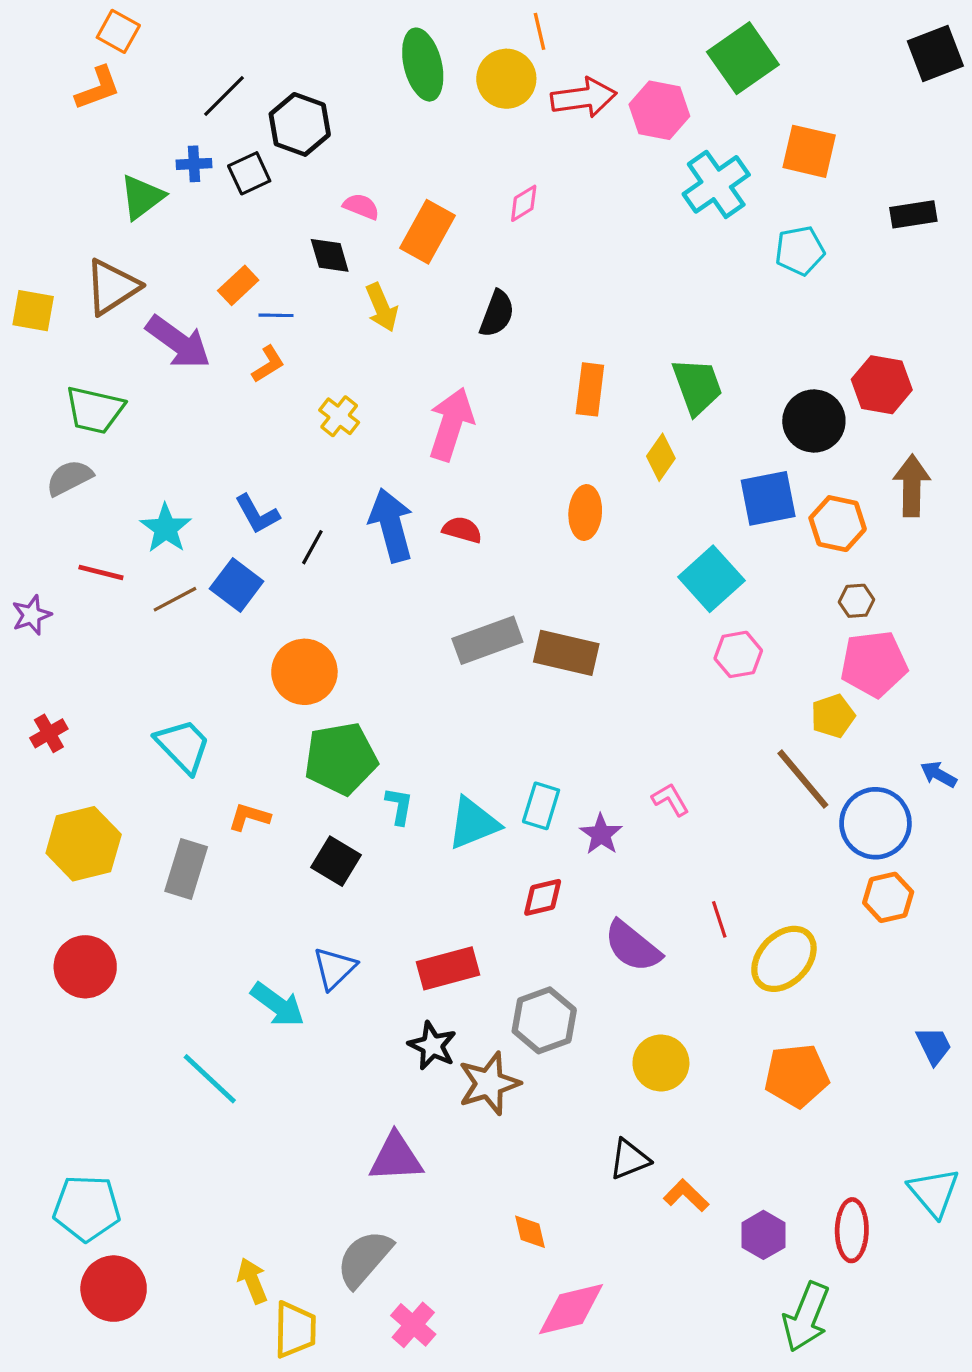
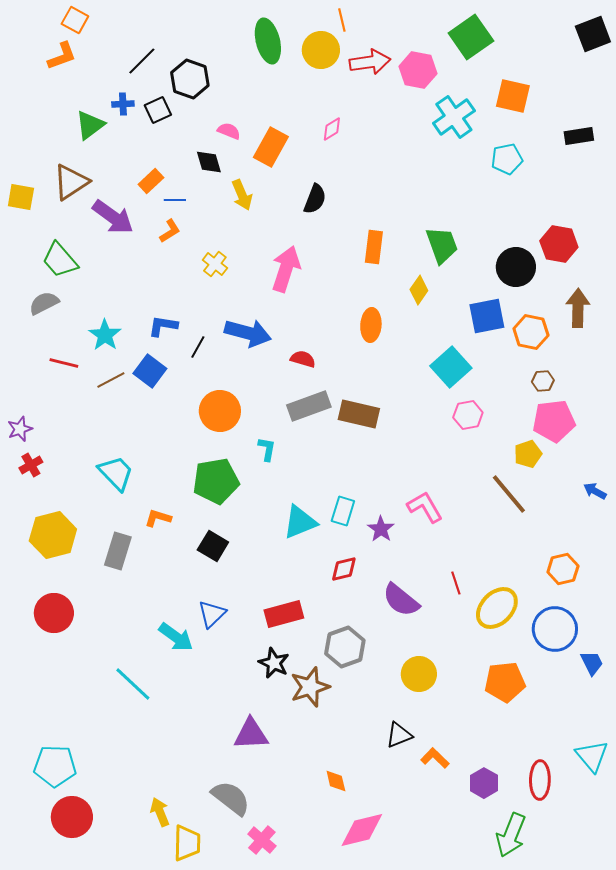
green trapezoid: (95, 410) -> (60, 260), turned 36
blue L-shape: (257, 514) -> (163, 326), turned 128
blue arrow: (391, 525) -> (248, 333), turned 120
red semicircle: (462, 530) -> (303, 359), moved
purple star: (32, 615) -> (20, 429), moved
orange circle: (304, 672) -> (220, 411), moved
pink L-shape: (670, 800) -> (425, 507), size x1.5
cyan L-shape: (399, 806) -> (267, 449), moved
blue circle: (875, 823) -> (555, 629), moved
gray semicircle: (364, 1259) -> (231, 798), turned 87

